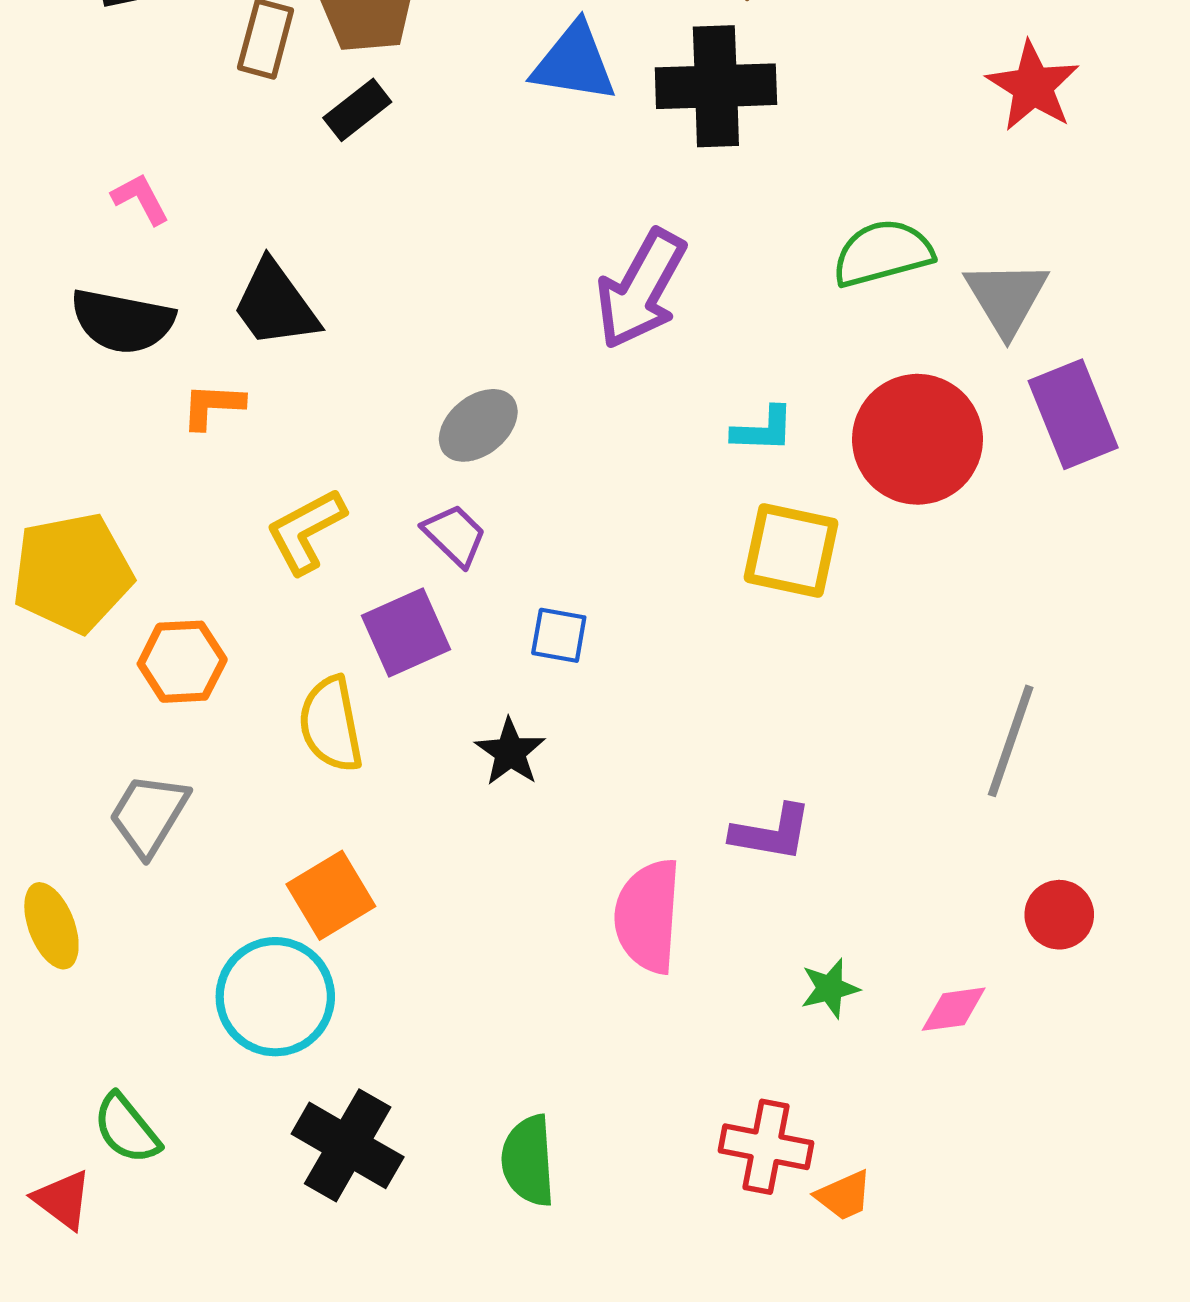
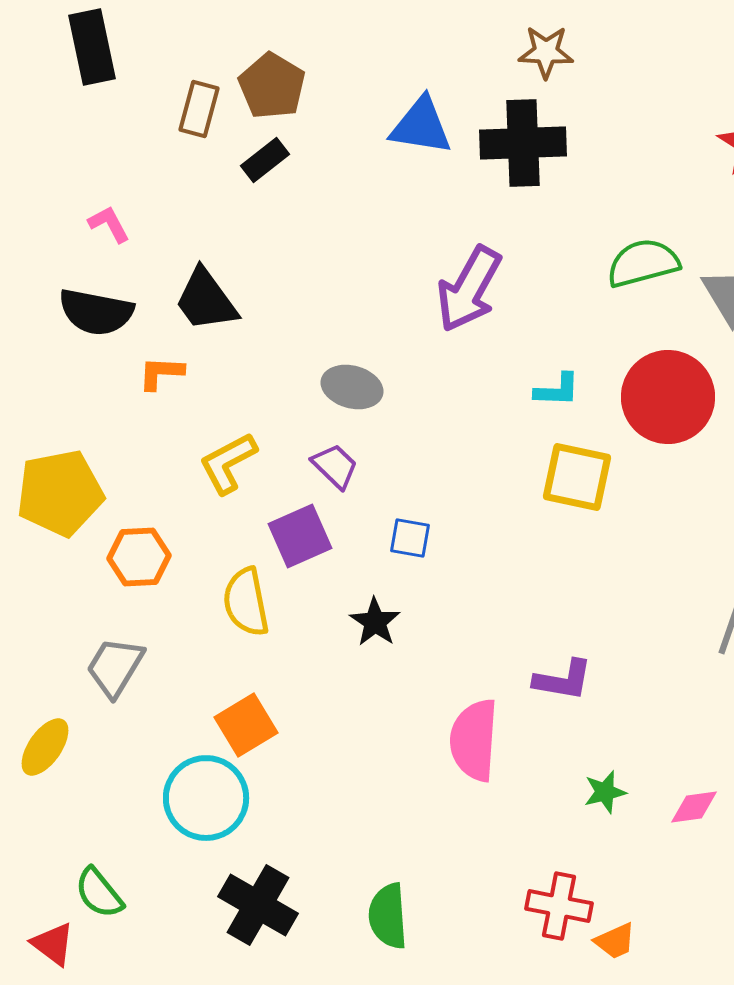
gray ellipse: (478, 425) -> (352, 387), turned 54
yellow ellipse: (51, 926) -> (45, 747), turned 56

